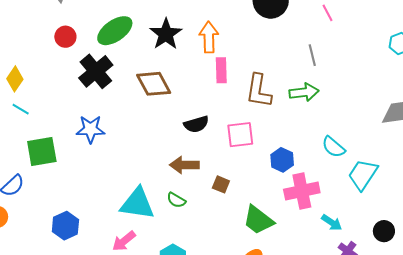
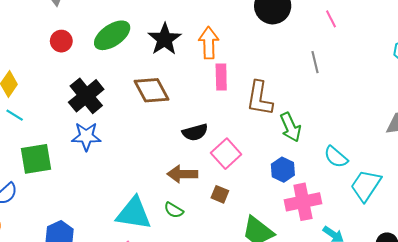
black cross: (96, 71) -> (86, 96), moved
green arrow: (304, 92) -> (290, 127), moved, turned 72
pink square: (240, 135) -> (226, 154), moved, turned -36

